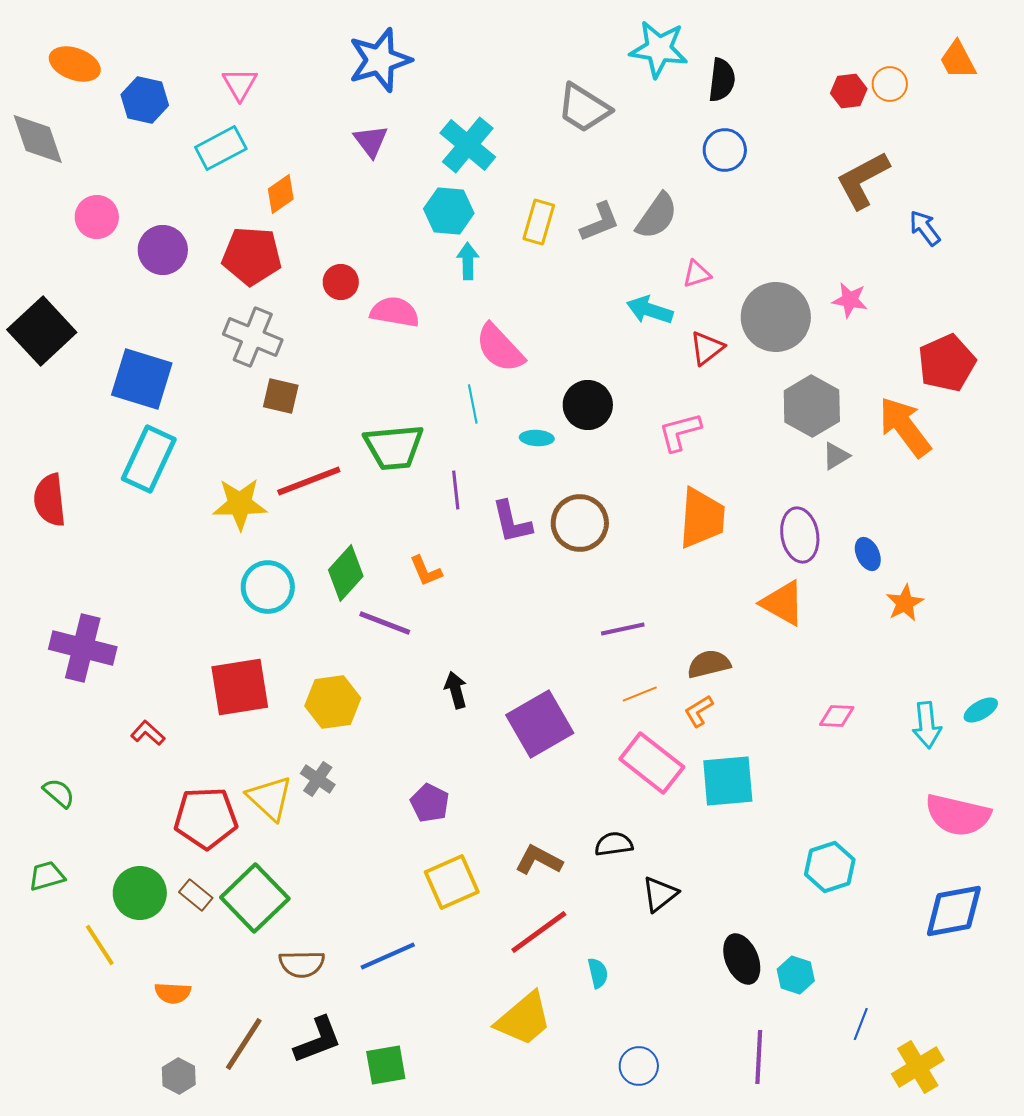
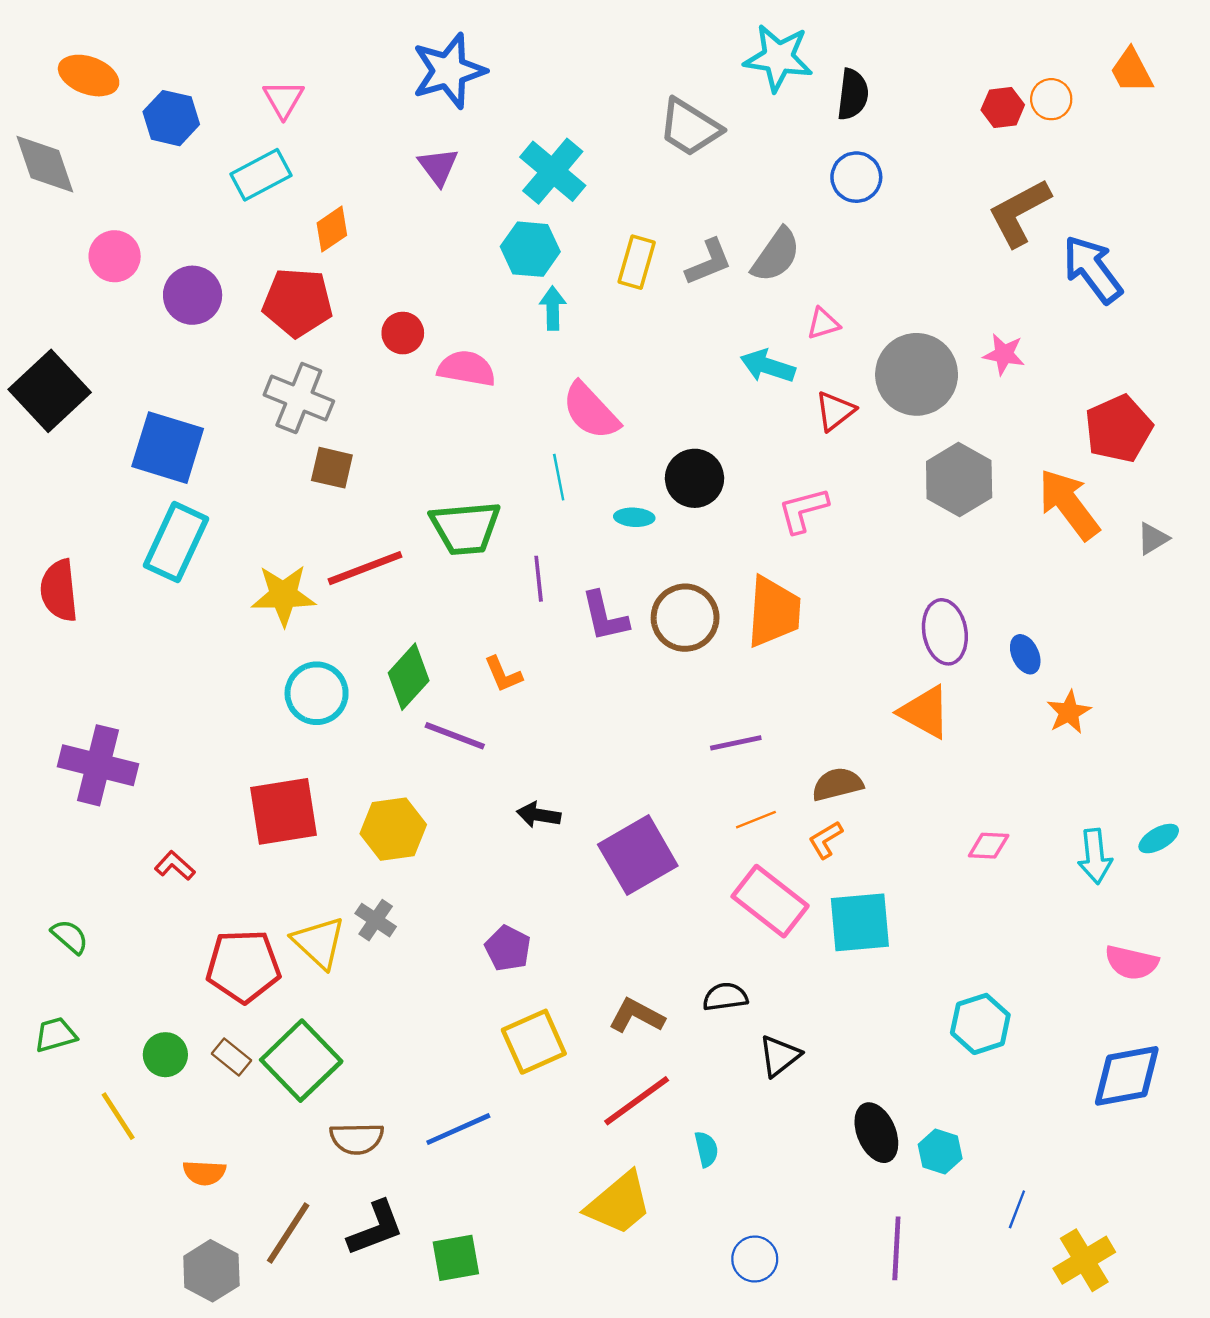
blue arrow: (925, 228) -> (1093, 269), size x1.6
gray triangle: (836, 456) -> (1153, 539), moved
orange trapezoid: (702, 518) -> (774, 612), moved
black arrow: (456, 690) -> (539, 815), turned -66
pink semicircle: (958, 815) -> (1131, 963), size x0.7
green circle: (140, 893) -> (165, 1055), size x0.7
gray hexagon: (179, 1076) -> (211, 1271), size x1.4

